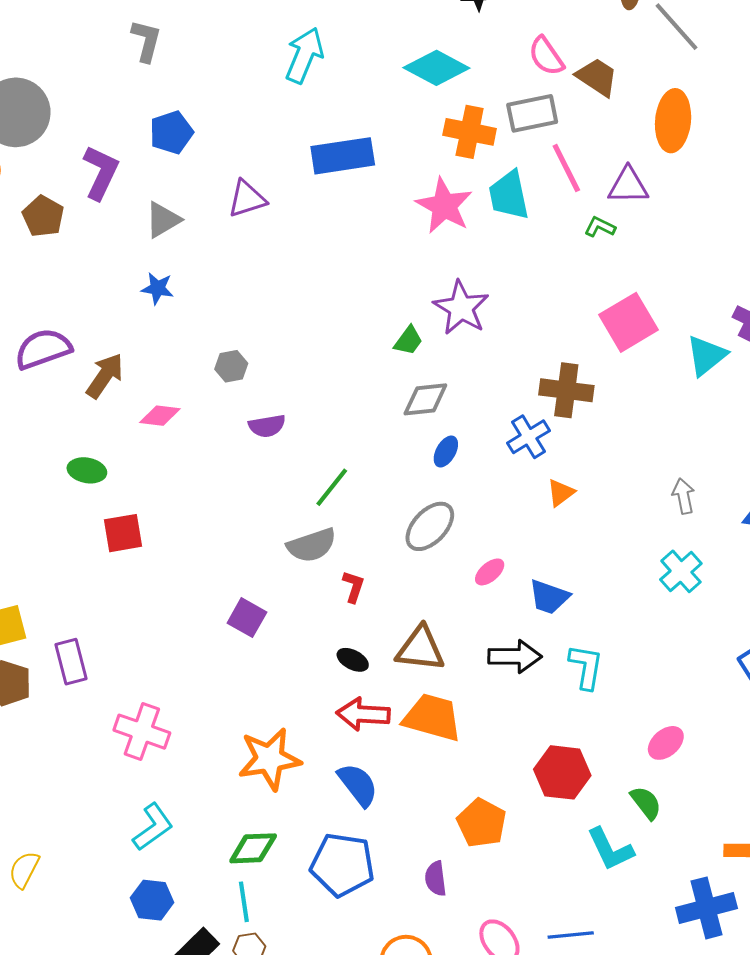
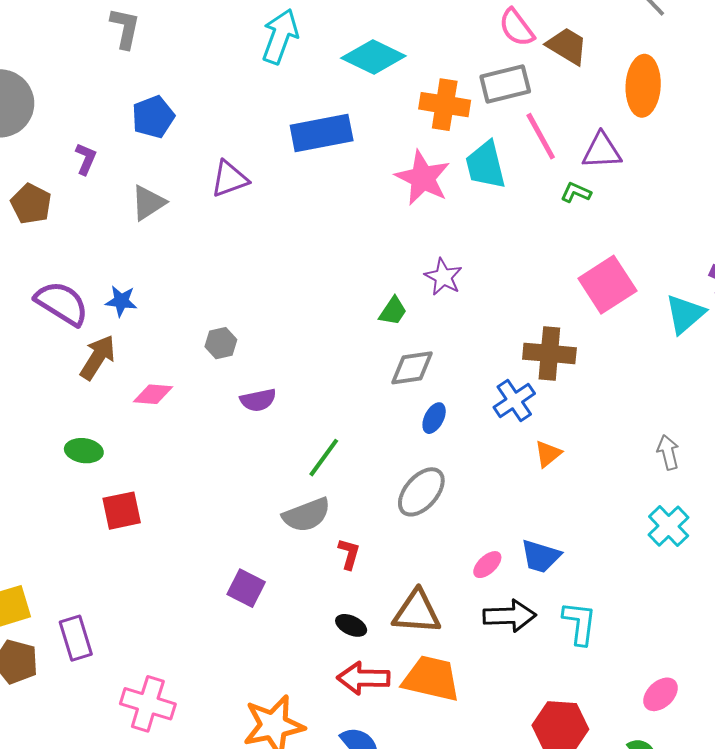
cyan diamond: (436, 68) -> (373, 57), moved
purple L-shape: (101, 172) -> (86, 159), size x0.6
blue star: (157, 288) -> (121, 301), moved
purple star: (461, 308) -> (443, 277), size x0.7
purple semicircle: (43, 349) -> (62, 303), moved, turned 54
pink ellipse: (490, 572) -> (487, 565), moved

